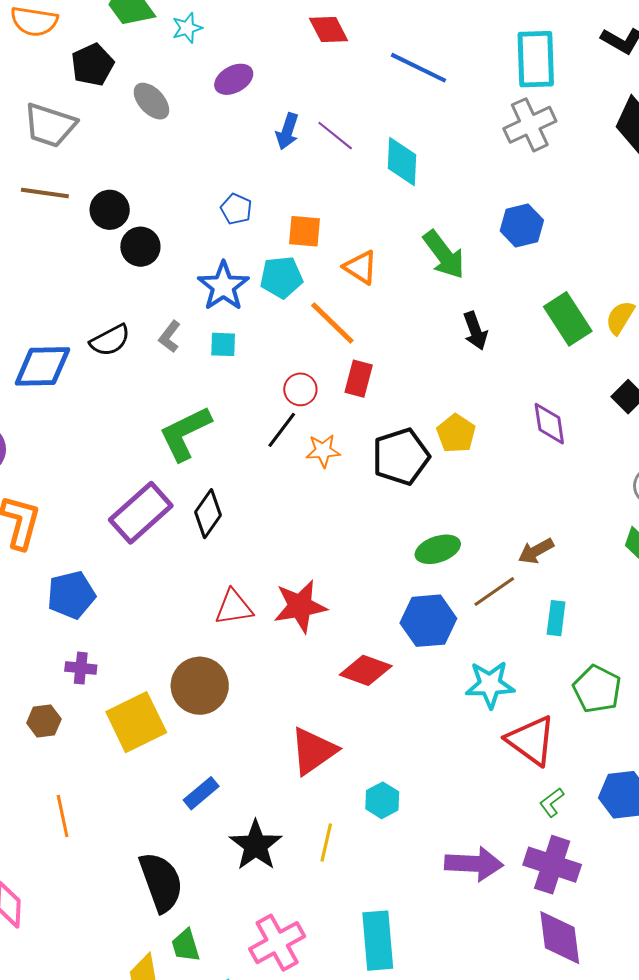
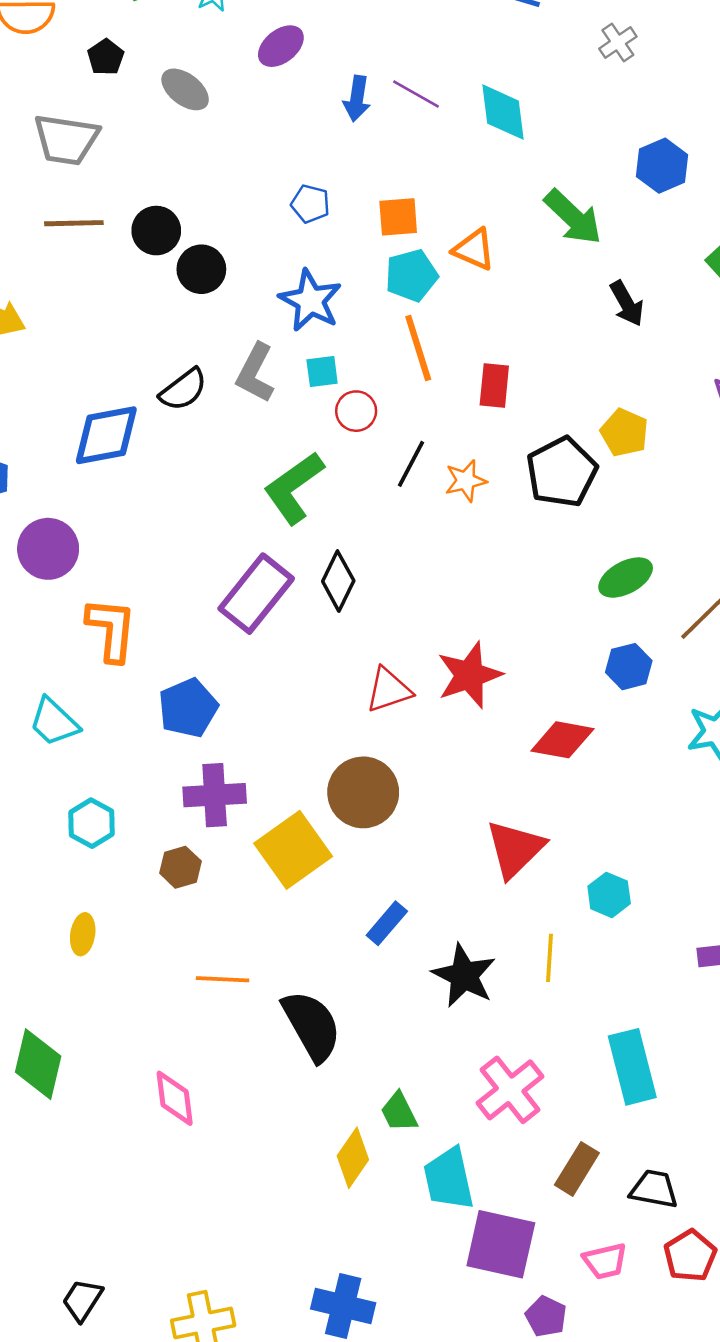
black pentagon: (92, 65) -> (106, 57), size x0.7
gray cross: (530, 125) -> (618, 43), moved, size x0.6
cyan pentagon: (281, 277) -> (411, 275), moved
orange line: (332, 323) -> (418, 348), moved, turned 38
gray L-shape: (170, 337) -> (255, 373), size x1.5
red circle: (300, 389) -> (356, 411), moved
blue hexagon: (428, 621) -> (629, 667), size x0.7
purple cross: (81, 668) -> (215, 795), size x1.6
orange line: (63, 816) -> (223, 979), turned -66
black semicircle: (161, 882) -> (312, 1026), moved

